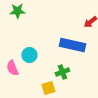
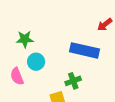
green star: (17, 11) -> (25, 39), moved

